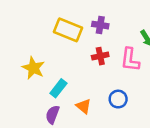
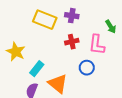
blue circle: (118, 99) -> (87, 68), moved
orange triangle: (84, 106) -> (58, 84), size x1.5

